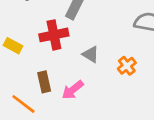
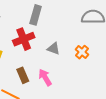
pink arrow: (73, 90) -> (45, 77), turned 108

